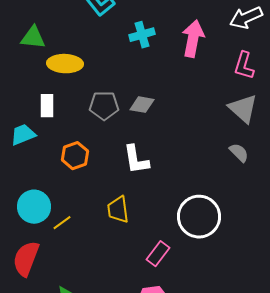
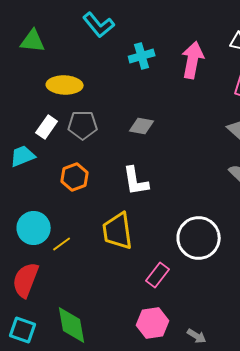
green triangle: (33, 38) -> (33, 41), moved
white rectangle: (47, 106) -> (47, 127), turned 35
gray pentagon: (104, 106) -> (83, 125), moved
yellow trapezoid: (118, 210) -> (118, 231), size x1.4

